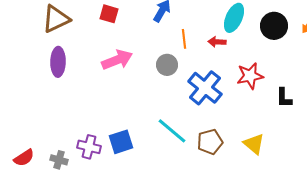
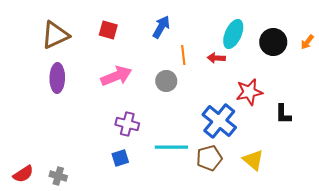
blue cross: (205, 88) -> (219, 121), moved
cyan line: (172, 131) -> (171, 147), turned -40
blue square: (121, 142) -> (120, 158), size x0.7
purple cross: (89, 147) -> (127, 124), moved

